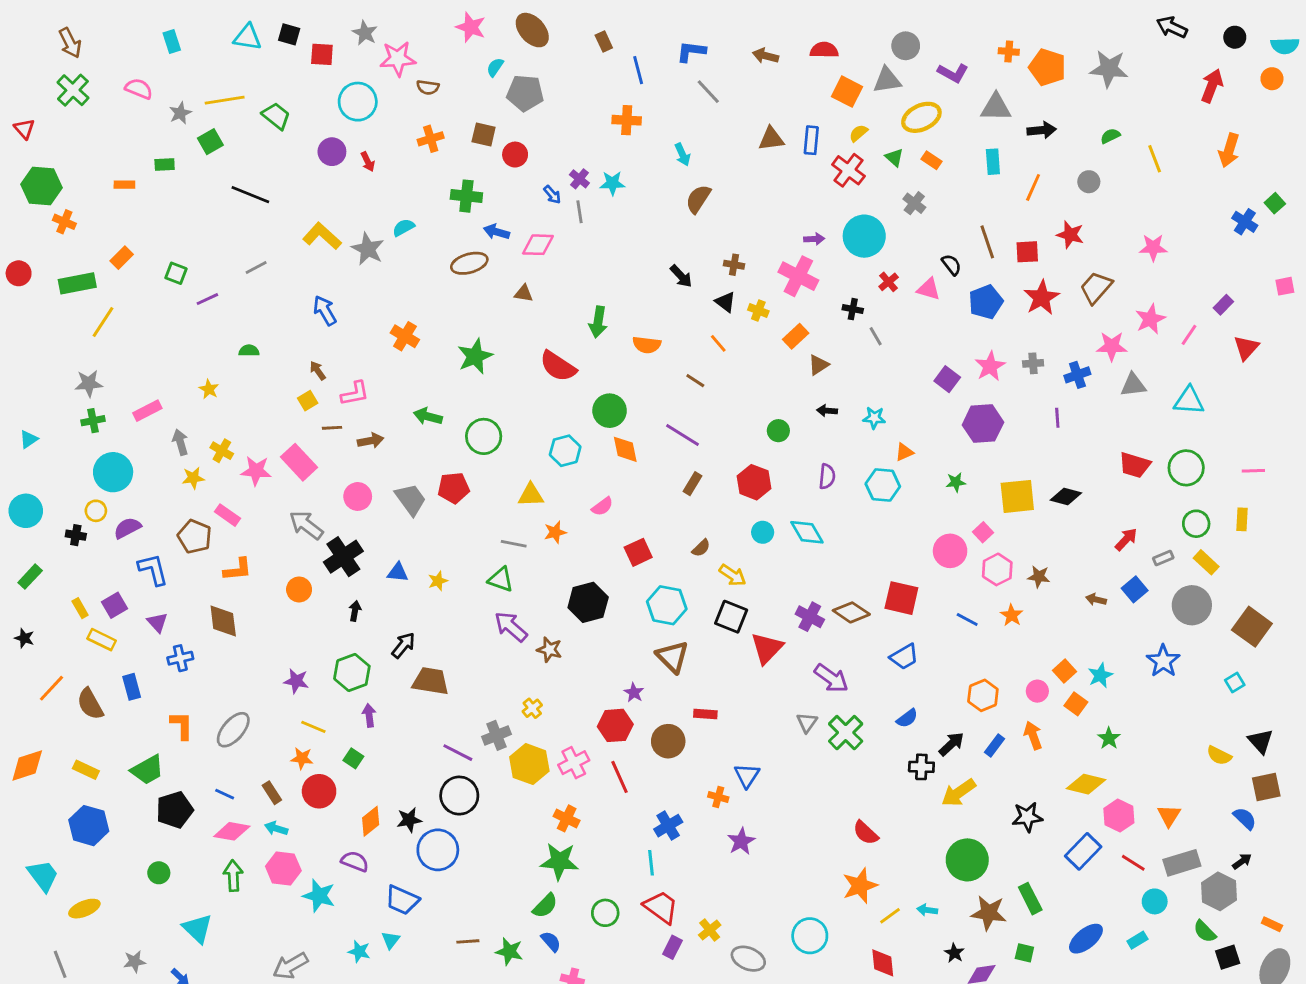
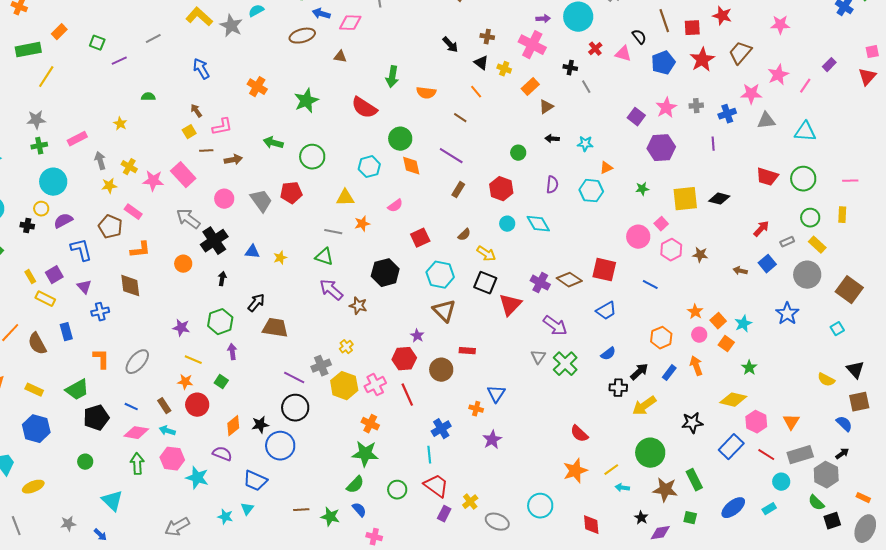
red triangle: (1246, 348) -> (867, 77), moved
orange star: (1012, 615) -> (695, 312), moved
yellow line: (890, 916) -> (611, 470), moved

